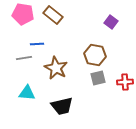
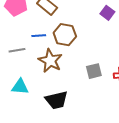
blue line: (37, 44) -> (39, 36), moved
brown hexagon: (95, 55) -> (65, 35), moved

